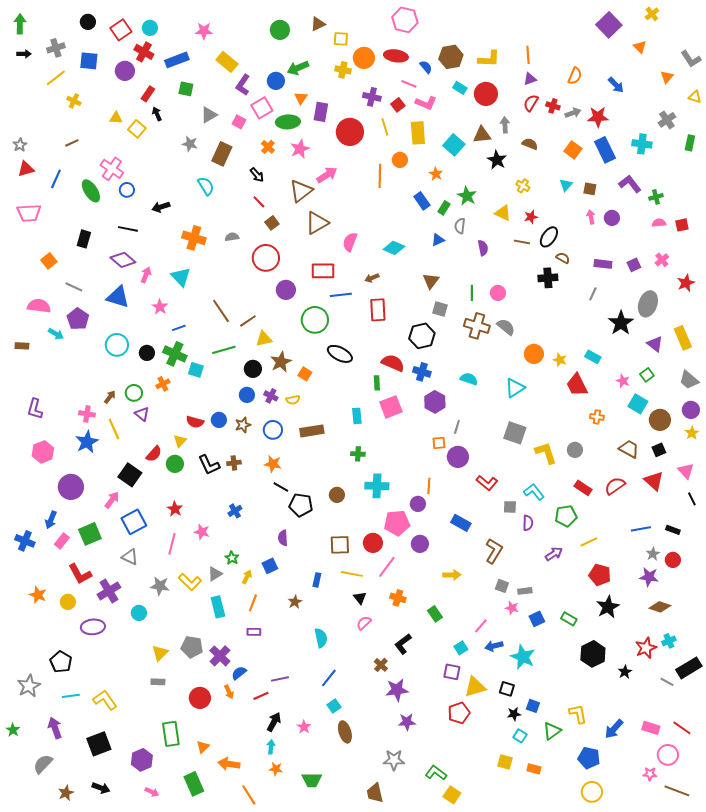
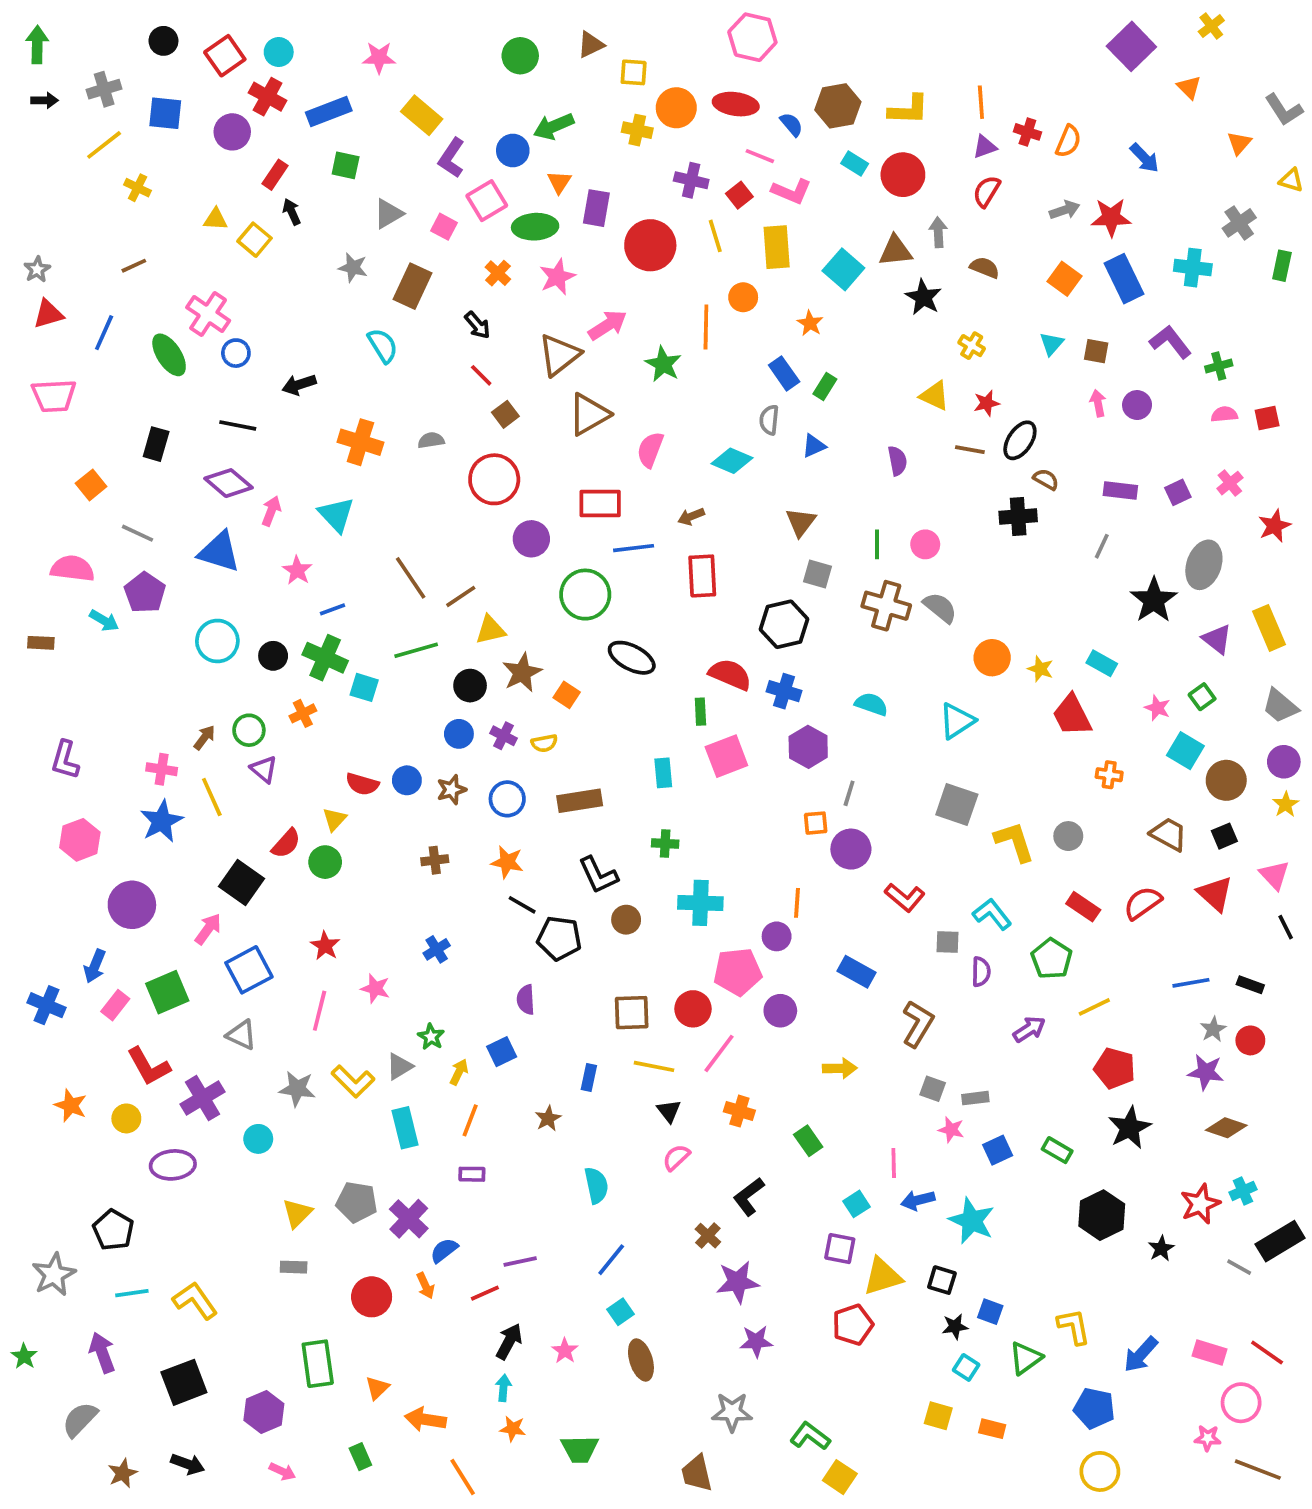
red cross: (553, 106) -> (1027, 132), moved
green star: (467, 196) -> (663, 364), moved
gray semicircle: (460, 226) -> (769, 420), moved
black L-shape: (209, 465) -> (598, 875), moved
green pentagon: (566, 516) -> (1052, 959), turned -30
pink line: (481, 626) -> (894, 1163), turned -42
green rectangle: (194, 784) -> (360, 1457), size x0.6

